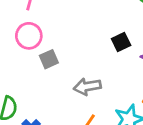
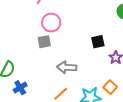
pink circle: (29, 36) -> (51, 23), moved

